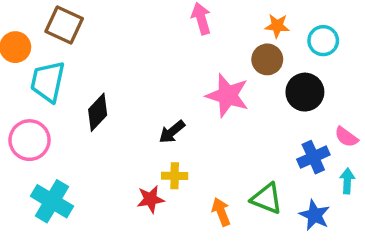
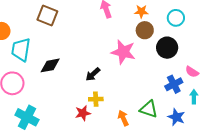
brown square: (64, 25) -> (47, 15), moved
orange star: (277, 26) -> (141, 11), moved
black diamond: (98, 112) -> (50, 65), turned 40

